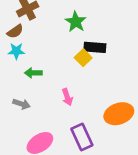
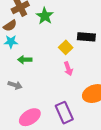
green star: (76, 22) -> (45, 16), moved
black rectangle: (95, 47) -> (86, 37), moved
pink arrow: (67, 97) -> (68, 69), moved

